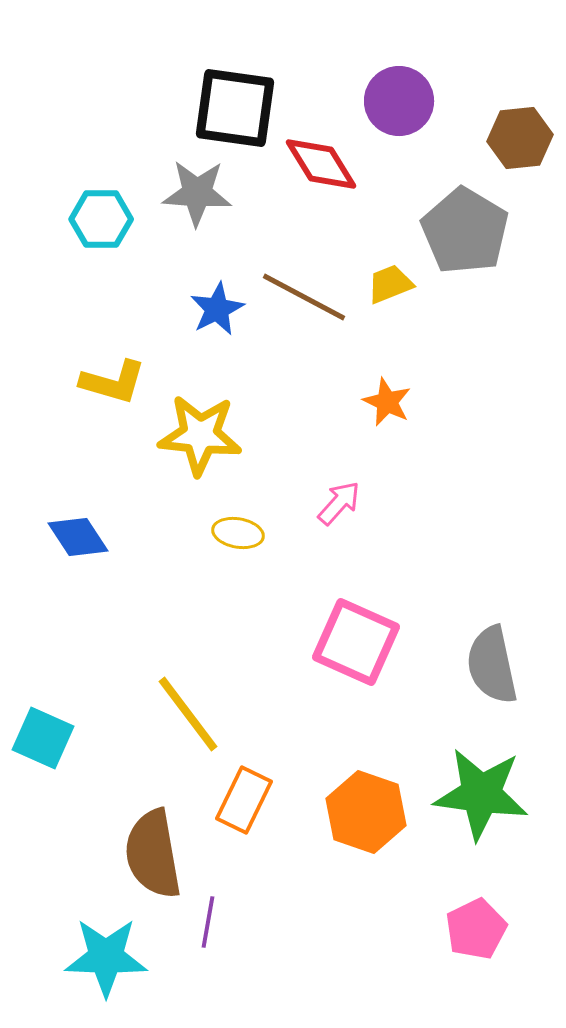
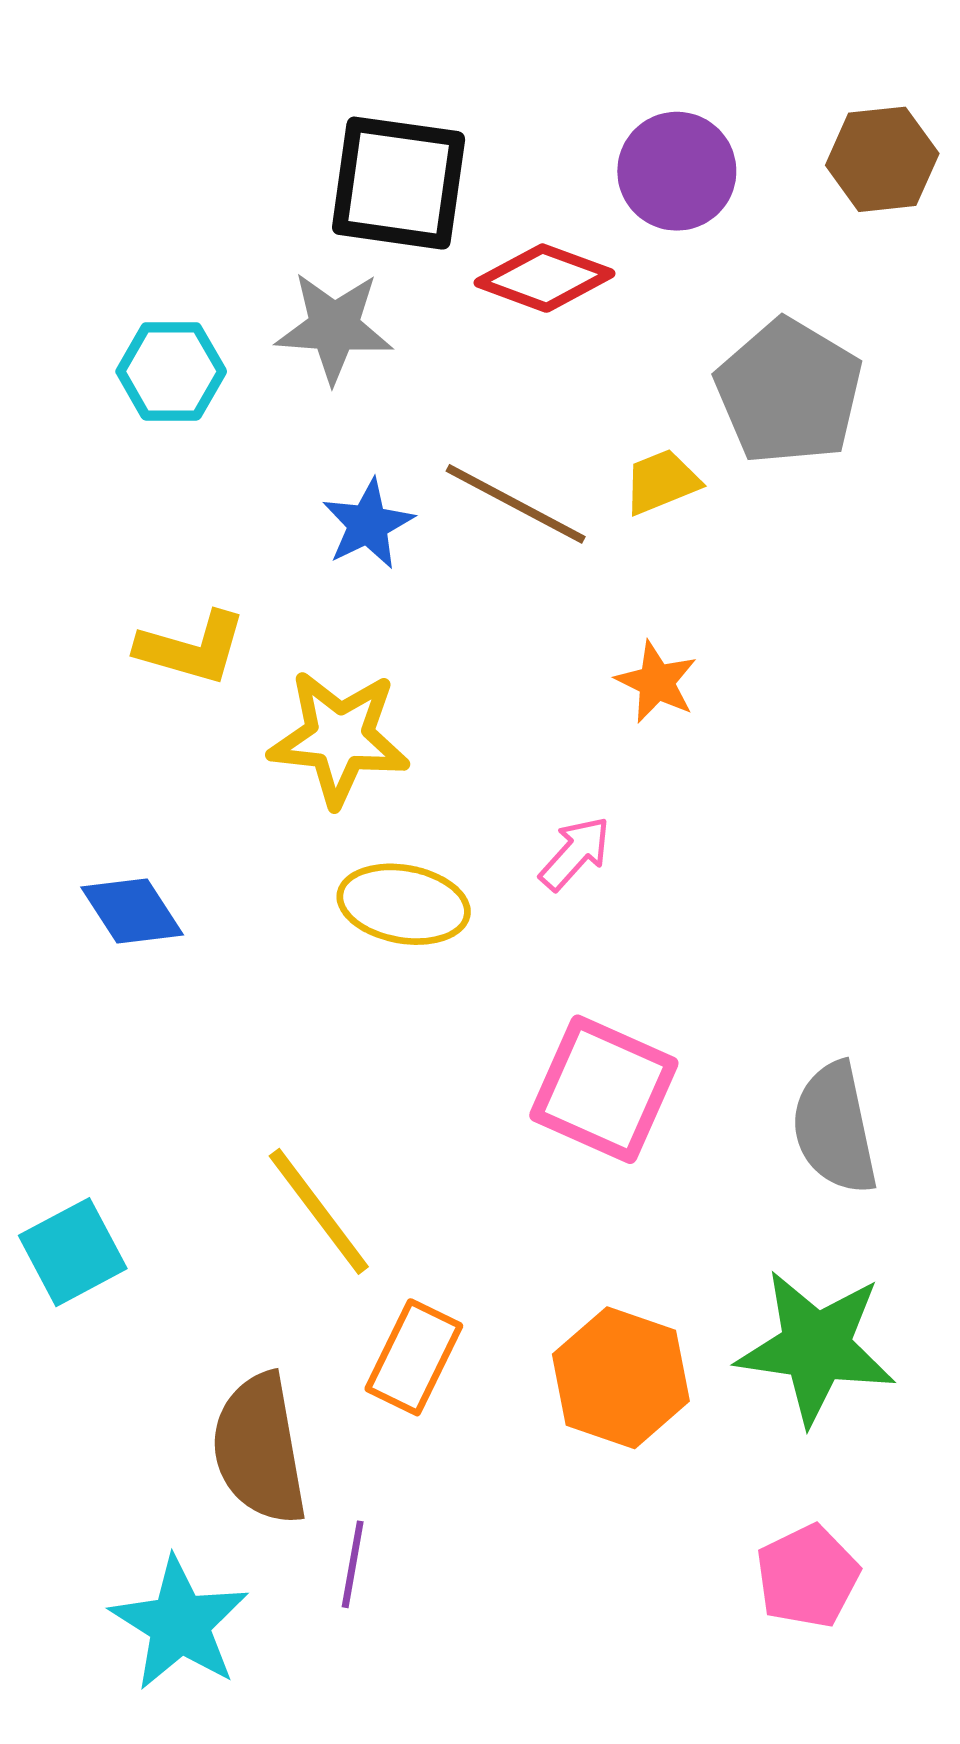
brown hexagon: (520, 138) -> (882, 159), moved
red diamond: (321, 164) -> (544, 278), turned -38
yellow ellipse: (238, 533) -> (404, 904), size x1.5
cyan square: (43, 738) -> (73, 1252), turned 38
cyan star: (106, 957) -> (180, 1624), turned 30

